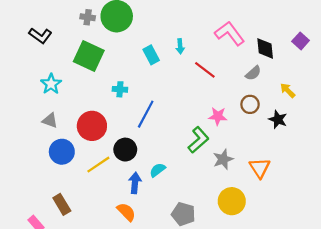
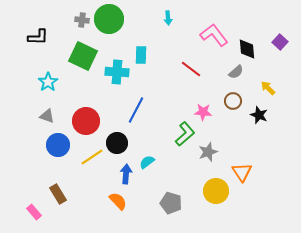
black L-shape: (40, 36) -> (38, 37), turned -35
cyan arrow: (180, 46) -> (168, 18), moved
cyan rectangle: (151, 55) -> (141, 55), turned 30
cyan cross: (120, 89) -> (117, 72), moved, size x1.6
orange triangle: (260, 168) -> (242, 172), moved

